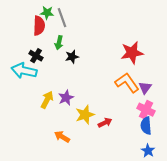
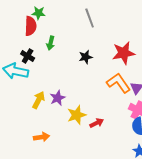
gray line: (62, 18) -> (90, 18), moved
black star: (72, 57) -> (86, 57), moved
orange arrow: (62, 137) -> (42, 137), moved, turned 140

